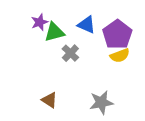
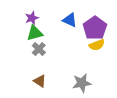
green triangle: (54, 32) -> (35, 33), moved
gray cross: (70, 53) -> (39, 49), moved

